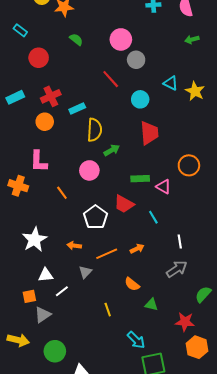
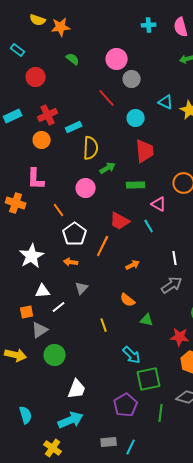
green rectangle: (140, 179) -> (136, 185), moved
white pentagon: (95, 217) -> (75, 234), moved
cyan line: (153, 217) -> (149, 226), moved
orange line: (107, 254) -> (103, 246), moved, turned -40
green circle: (55, 351) -> (55, 355), moved

